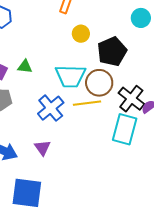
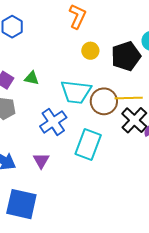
black pentagon: (112, 51) -> (126, 56), moved
yellow line: (87, 103) -> (129, 98), moved
cyan rectangle: (125, 129) -> (88, 144), moved

